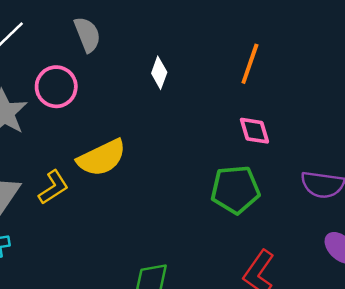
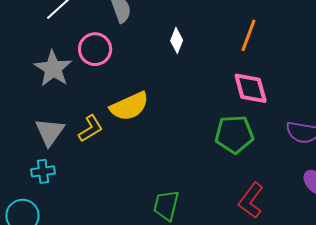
pink diamond: (254, 131) -> (251, 88), size x1.4

